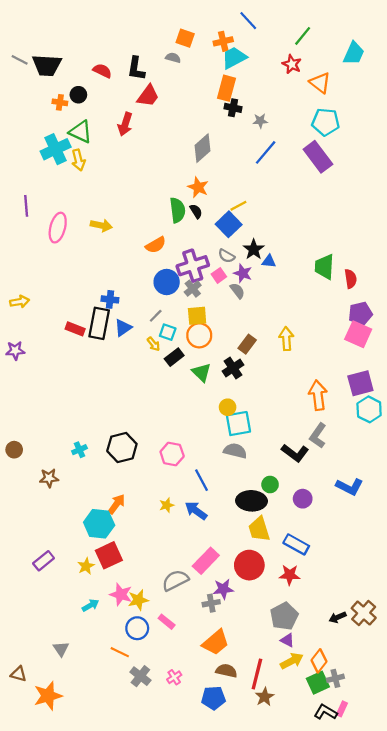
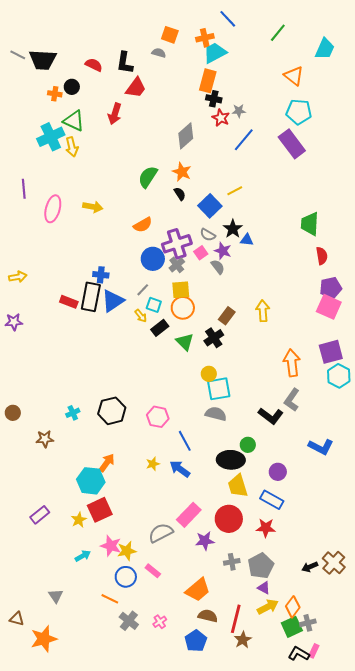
red star: (292, 64) -> (221, 118), moved
yellow line: (238, 206) -> (235, 191), moved
green semicircle: (177, 210) -> (148, 177), moved, turned -140
green trapezoid: (324, 267) -> (310, 224), moved
blue triangle: (123, 328) -> (113, 301), size x1.4
purple circle: (303, 499) -> (278, 472), moved
gray cross: (211, 603) -> (232, 562), moved
blue pentagon: (213, 698) -> (196, 641), turned -30

